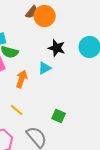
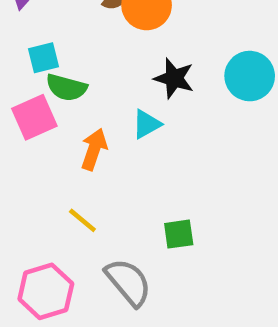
green square: (59, 116) -> (179, 234), turned -32

